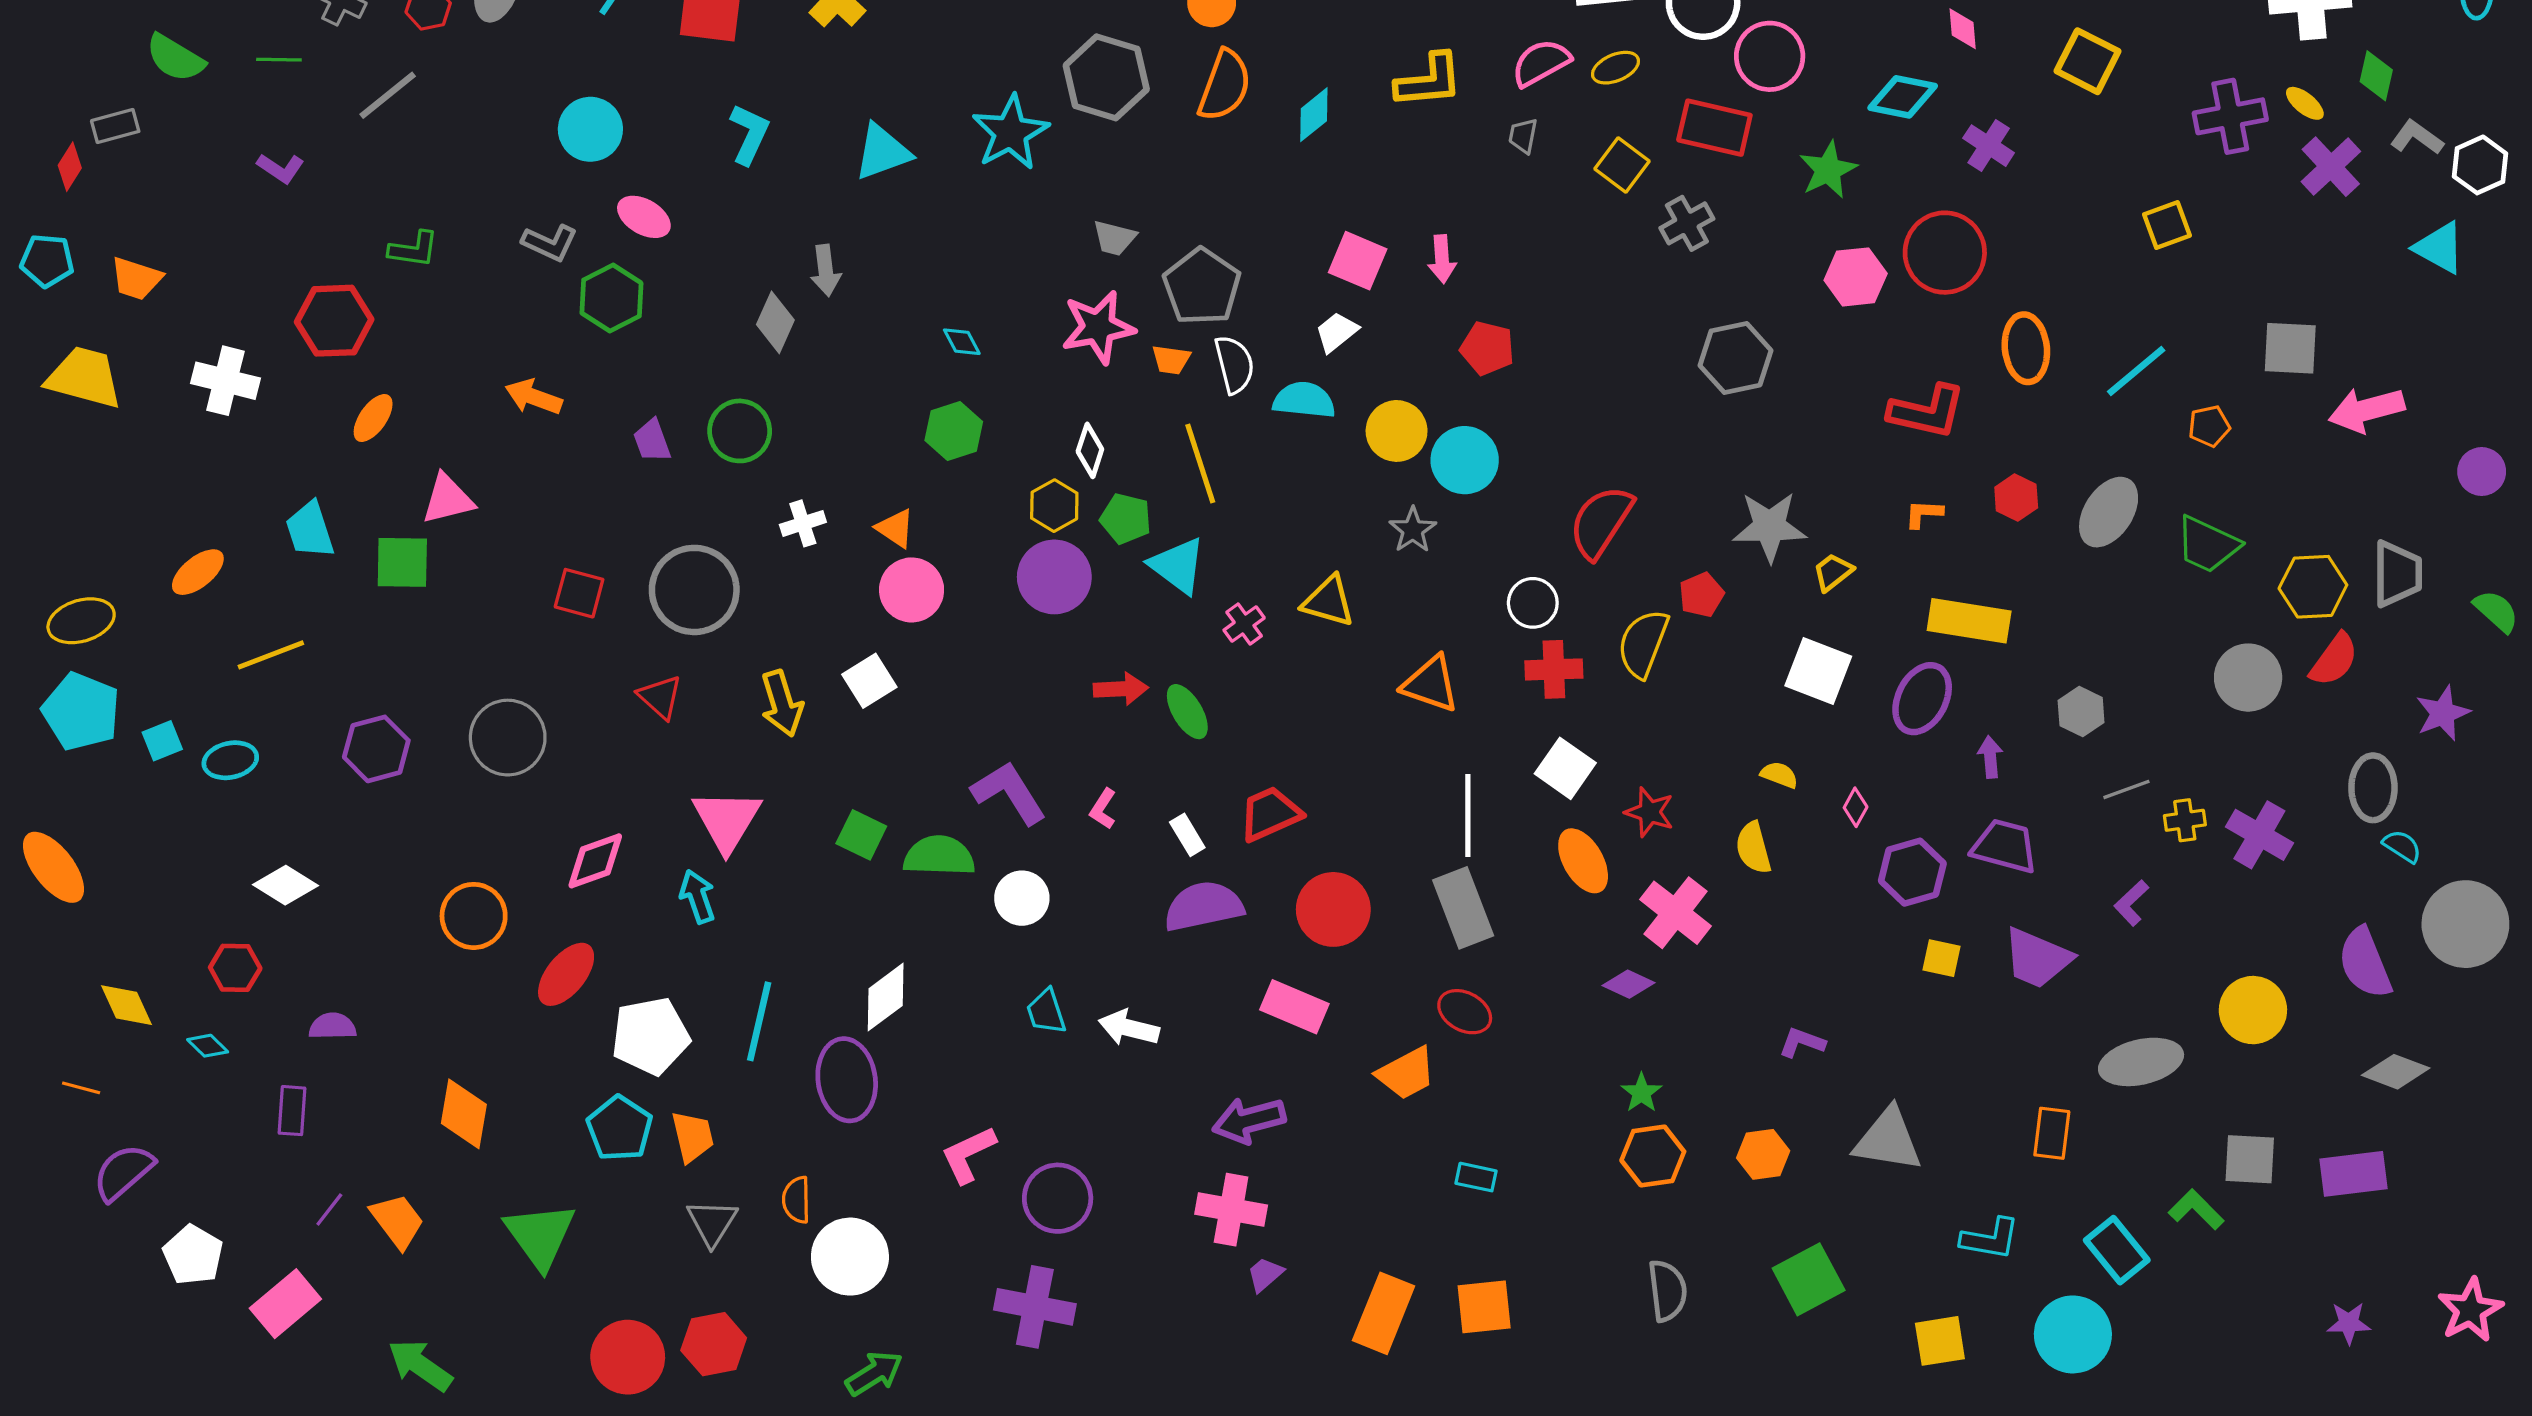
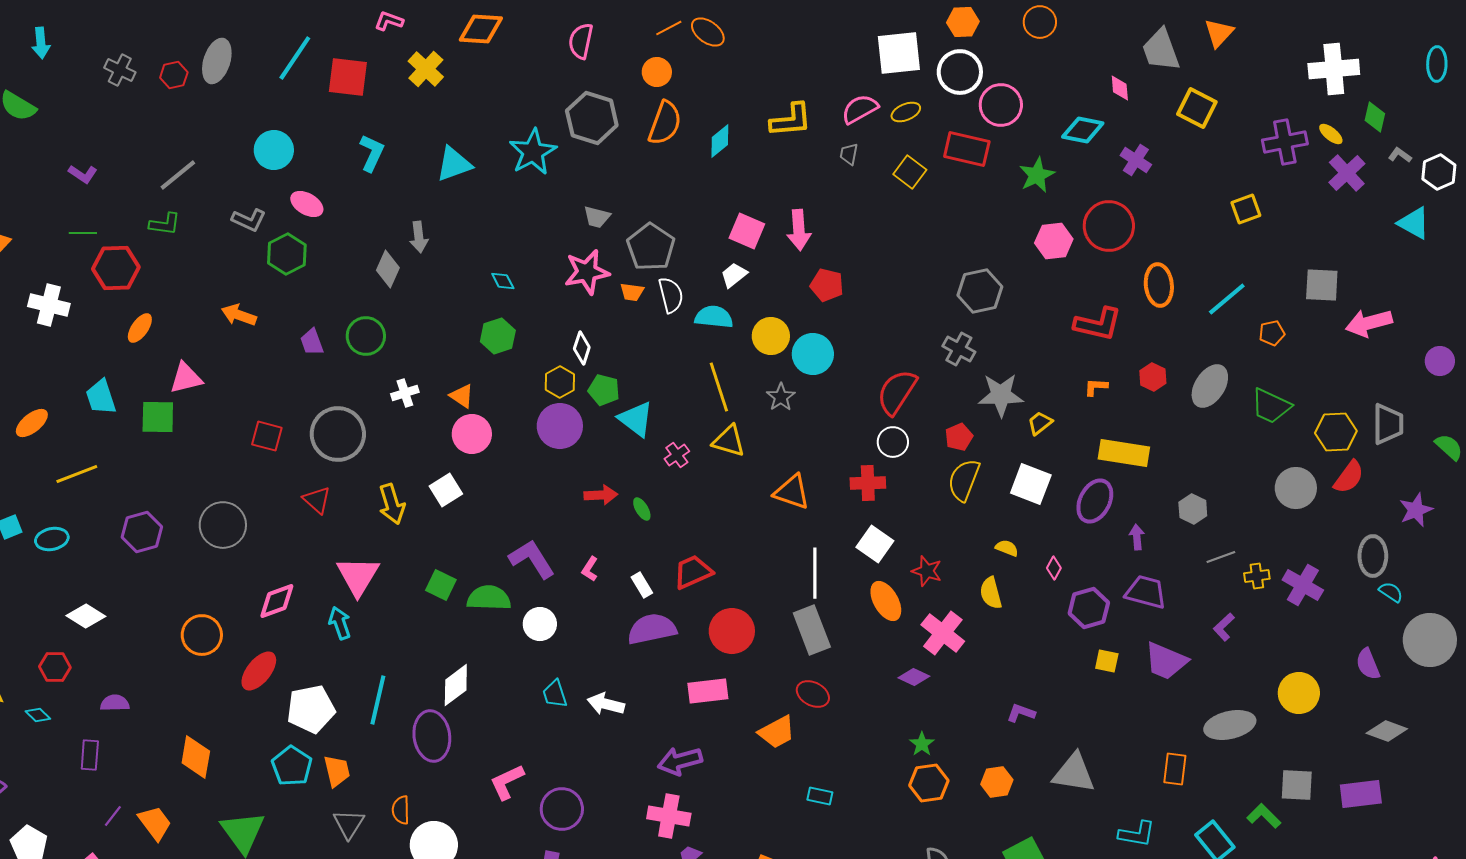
green line: (279, 60) -> (83, 233), moved
gray line: (388, 95) -> (178, 175), moved
gray L-shape: (2417, 137) -> (1400, 155), size x0.7
gray cross: (1687, 223) -> (959, 349), moved, turned -32
pink arrow: (1442, 259) -> (799, 230), size x1.4
yellow line: (1200, 463) -> (719, 387), moved
white circle: (1533, 603) -> (893, 442), moved
yellow semicircle: (1643, 643) -> (964, 480), moved
green ellipse: (1187, 712) -> (642, 509), size x0.7
purple semicircle: (2365, 963) -> (1368, 664), size x0.7
pink rectangle: (1294, 1007) -> (708, 691), turned -30

